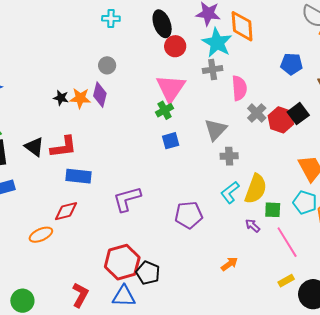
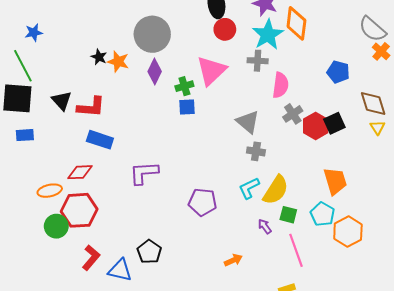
gray circle: (107, 65) -> (152, 34), size x2.0
purple diamond: (100, 95) -> (155, 72), moved
green cross: (165, 110) -> (184, 86), moved
gray triangle: (216, 130) -> (248, 122), turned -45
blue square: (171, 141) -> (187, 107), moved
red hexagon: (122, 262) -> (79, 210), moved
red L-shape: (80, 295) -> (91, 258), moved
green circle: (22, 301) -> (56, 226), moved

